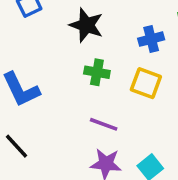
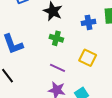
yellow square: (146, 83) -> (88, 58), moved

